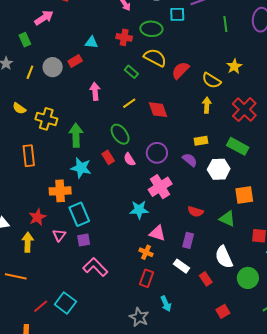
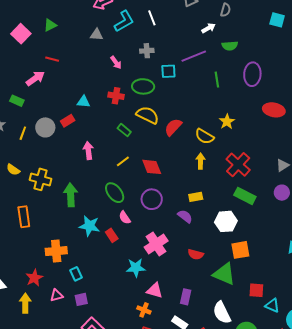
green rectangle: (25, 40) -> (17, 101), turned -40
green rectangle: (238, 146) -> (245, 196), moved
purple circle: (157, 153) -> (152, 199), moved
red rectangle: (108, 157) -> (112, 235), moved
cyan star: (81, 168) -> (89, 226), moved
white hexagon: (219, 169) -> (226, 221), moved
red semicircle: (196, 212) -> (196, 254), moved
cyan rectangle: (79, 214) -> (76, 274), size x0.6
green triangle: (227, 219) -> (224, 274), size x1.4
pink triangle: (59, 235) -> (57, 295), turned 40

